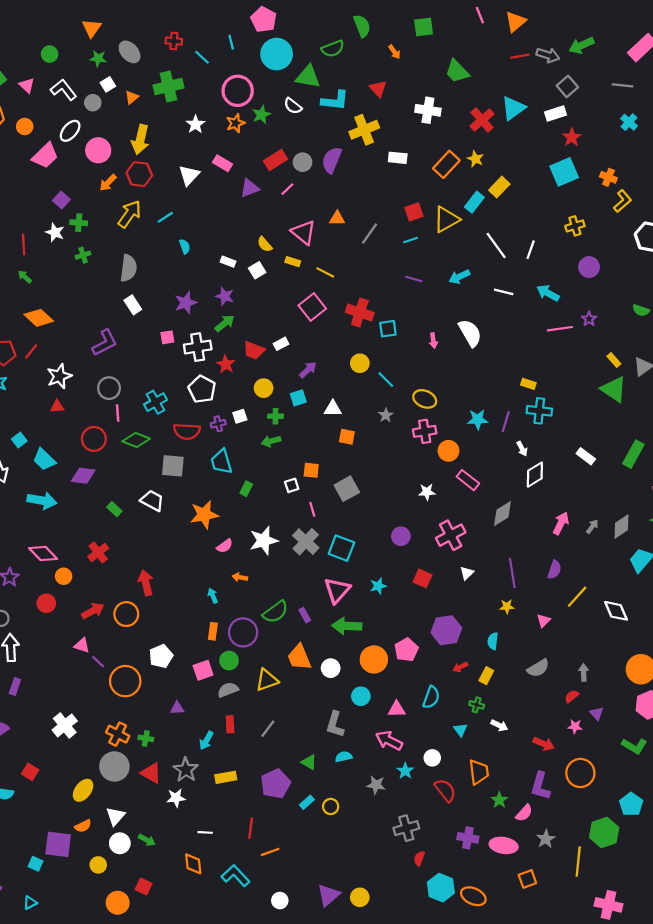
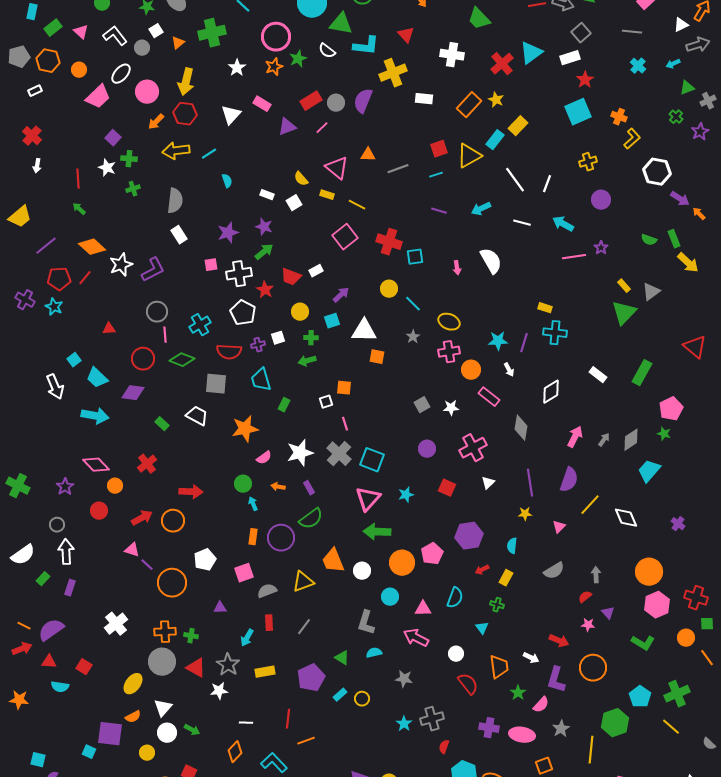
yellow arrow: (130, 214) -> (176, 151), turned -132
gray line: (370, 234) -> (398, 169), turned 35
white star: (59, 376) -> (121, 265), moved
green triangle: (614, 389) -> (624, 313), turned 40
white triangle: (333, 409) -> (364, 331), size x1.5
white arrow: (522, 449) -> (509, 370), moved
gray square: (347, 489) -> (422, 405), moved, size x0.7
gray diamond: (503, 514) -> (521, 428), turned -50
purple semicircle: (554, 570) -> (569, 480), size x1.4
red arrow: (146, 583) -> (191, 492), turned 105
purple rectangle: (305, 615) -> (309, 488), moved
green circle: (229, 661) -> (243, 484), moved
white arrow: (499, 725) -> (531, 658), moved
orange cross: (118, 734) -> (165, 632), turned -30
cyan star: (405, 771) -> (404, 724), moved
orange diamond: (193, 864) -> (235, 752), turned 50

